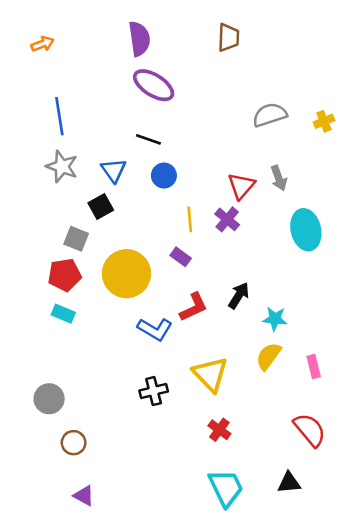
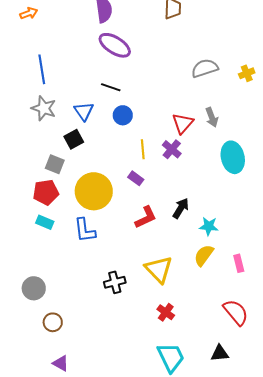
blue L-shape: (155, 329) -> (85, 230), moved, turned 52

